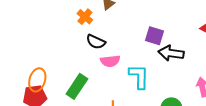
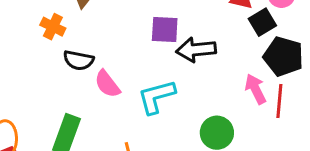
pink semicircle: (110, 61) -> (107, 84), turned 72
cyan L-shape: (139, 77) -> (156, 97), turned -92

